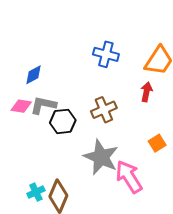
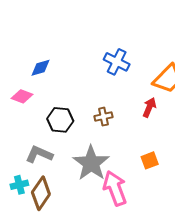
gray L-shape: (43, 105) -> (39, 154), moved
brown cross: (104, 110) -> (103, 117), size x0.7

